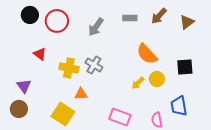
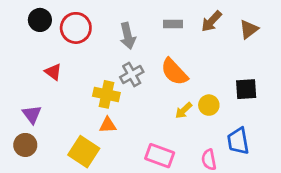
gray arrow: (96, 27) -> (128, 36), turned -48
orange semicircle: (147, 54) -> (174, 72), moved
gray cross: (94, 65) -> (132, 74), moved, turned 30
yellow cross: (69, 68) -> (106, 94), moved

